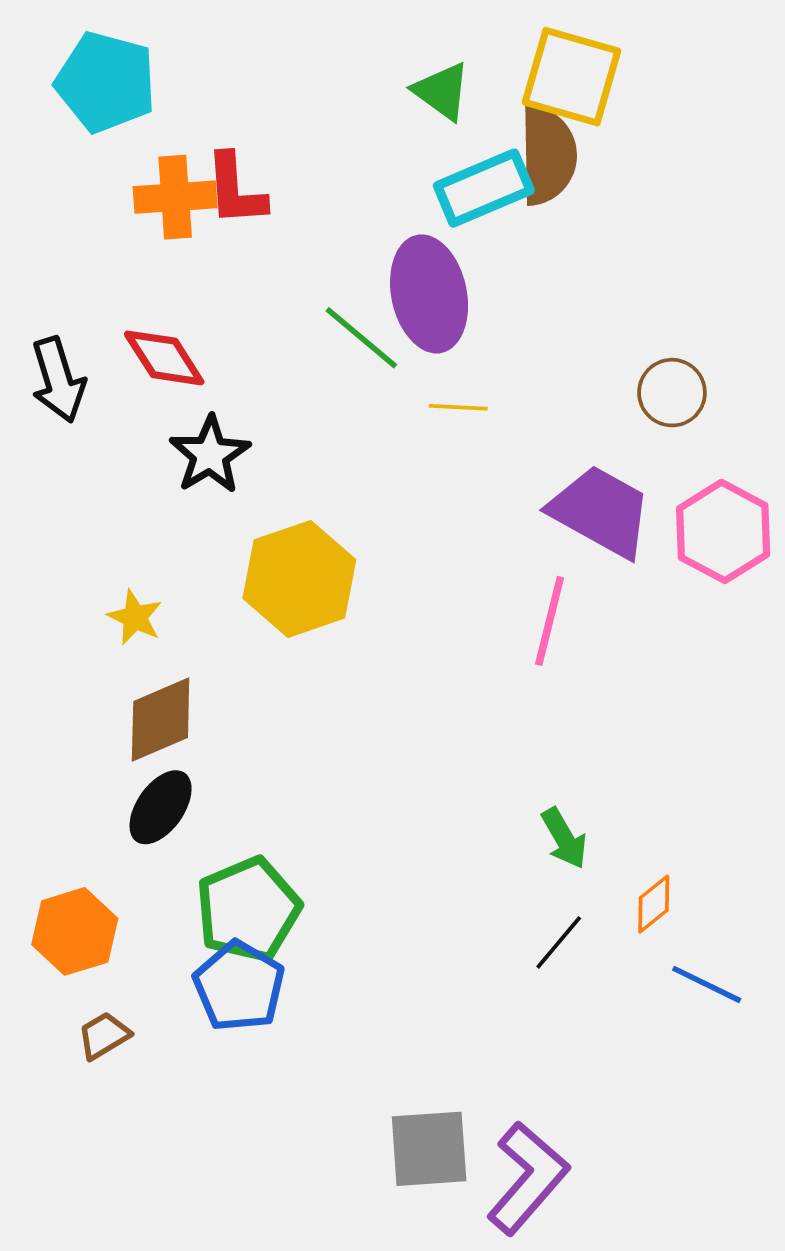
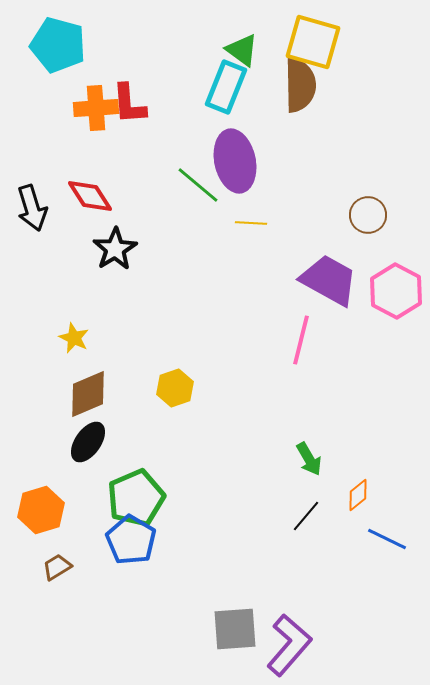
cyan rectangle: (484, 188) -> (226, 87), moved, turned -45
yellow hexagon: (299, 579) -> (175, 388), moved, size x0.6

